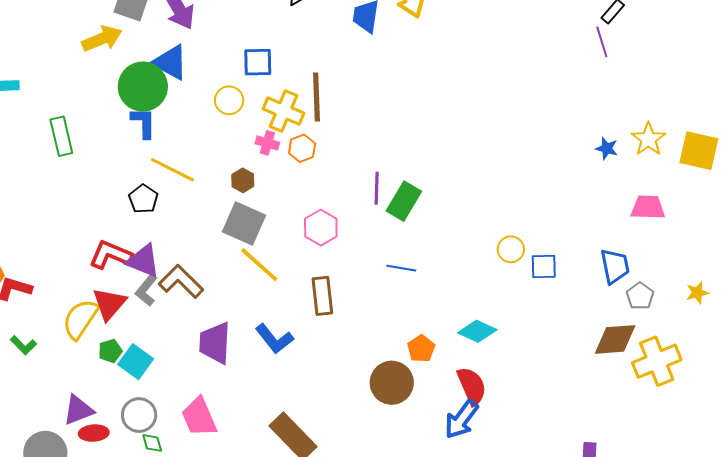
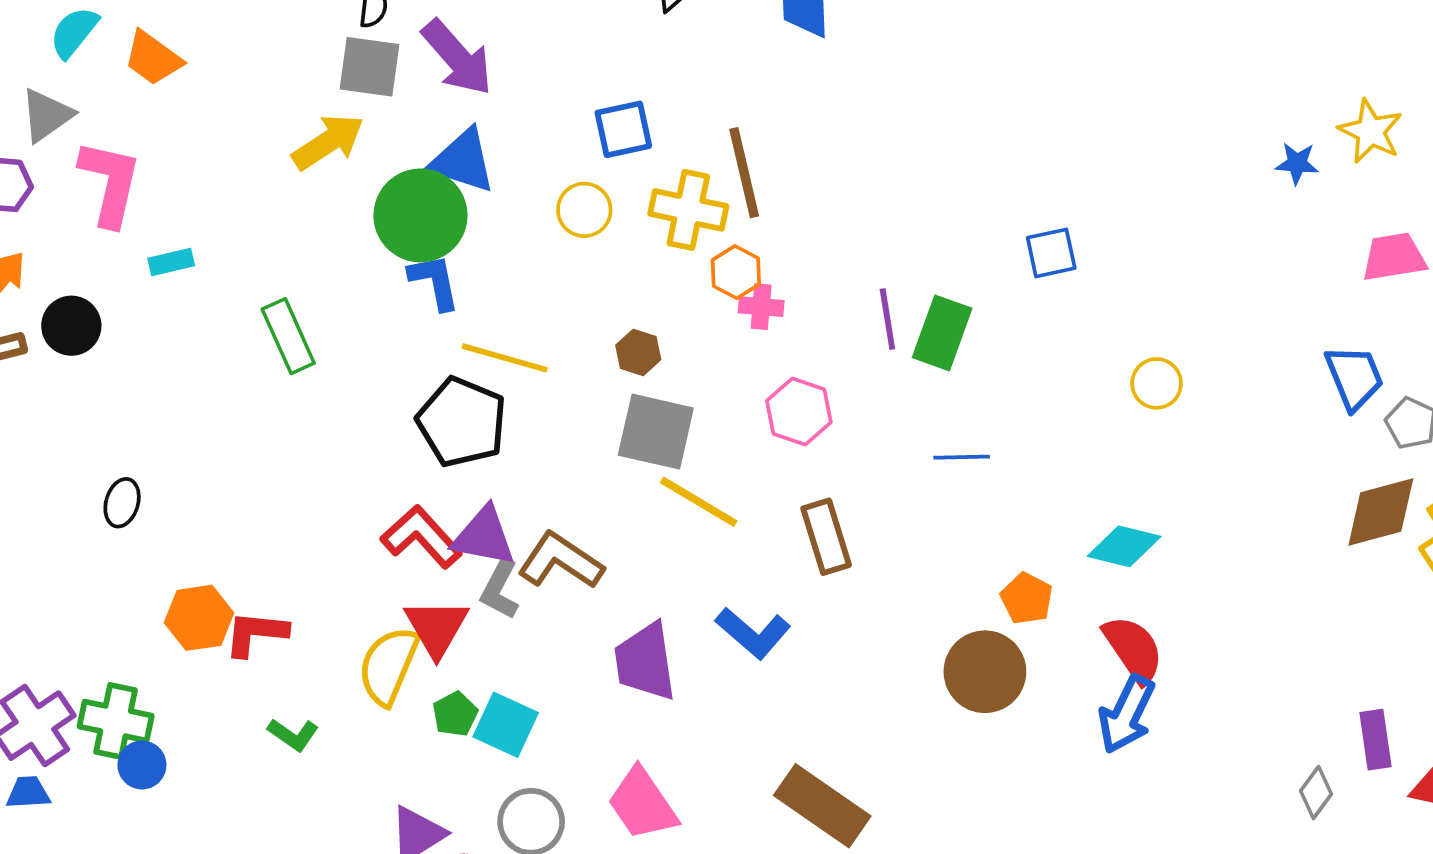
pink cross: (267, 143) -> (761, 307), moved
black pentagon: (143, 199) -> (462, 422), size x1.6
red L-shape: (111, 255) -> (421, 537), turned 36
blue square: (544, 267) -> (1051, 253), moved

